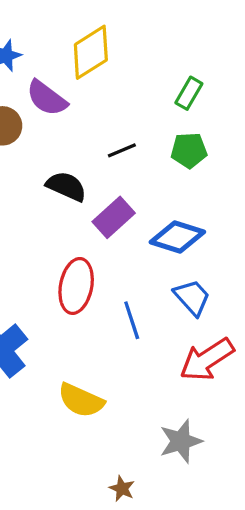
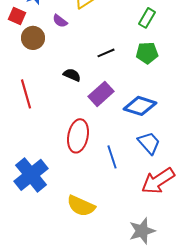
purple semicircle: (47, 98) -> (60, 21), size x0.6
black semicircle: (66, 186) -> (72, 75), size x0.7

